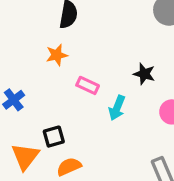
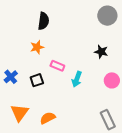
black star: (144, 74) -> (101, 52), moved
black square: (54, 137) -> (37, 80), moved

